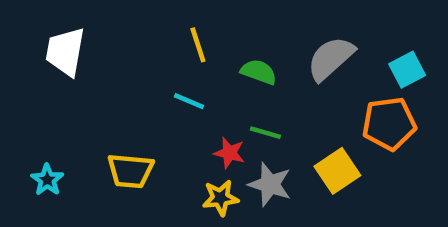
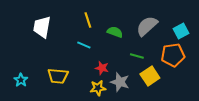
white trapezoid: (65, 52) -> (42, 27), moved
green line: (265, 133) -> (137, 56), moved

